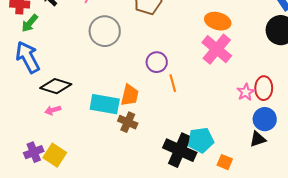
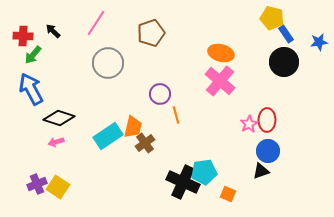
cyan rectangle: (105, 104) -> (108, 136), turned -44
brown cross: (128, 122) -> (145, 143), moved, turned 30

